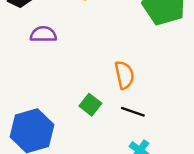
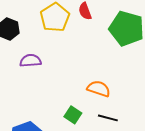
orange semicircle: (124, 75) -> (99, 89), turned -55

